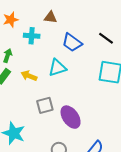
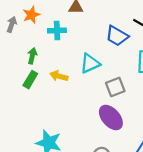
blue trapezoid: (72, 43) -> (117, 36), moved
gray square: (45, 105) -> (115, 87), moved

